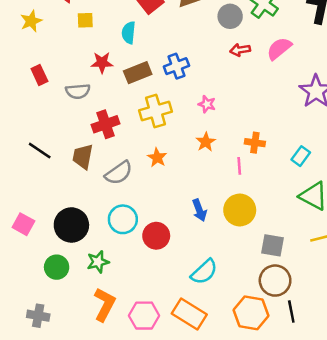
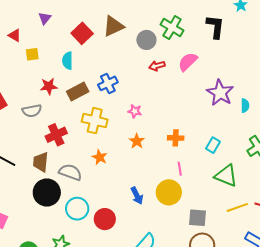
yellow cross: (155, 111) -> (95, 121), turned 35
pink line: (239, 166) -> (180, 169), moved
gray semicircle: (119, 173) -> (70, 172), turned -120
black circle: (71, 225) -> (47, 193), moved

